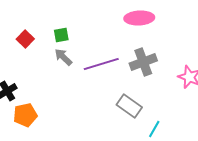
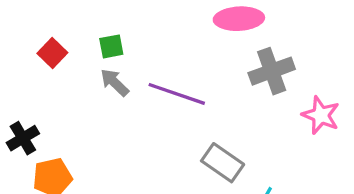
gray cross: (143, 62) -> (272, 71), moved
purple line: (101, 64) -> (177, 94), turned 36

